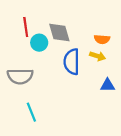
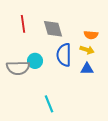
cyan circle: (39, 43) -> (35, 61), moved
blue triangle: (108, 85) -> (87, 69), moved
cyan line: (31, 112) -> (49, 104), moved

